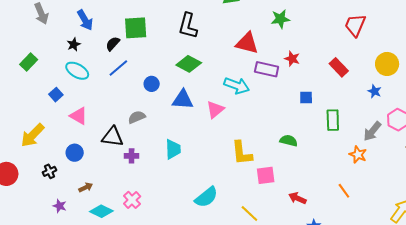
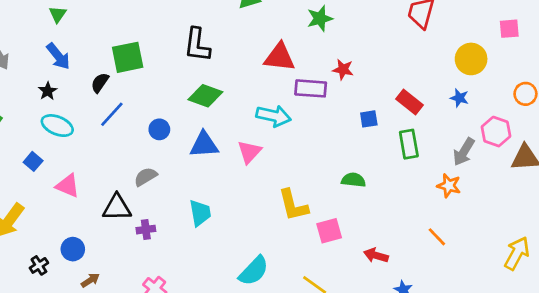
red rectangle: (339, 67) -> (409, 102), moved
blue circle: (75, 153) -> (73, 249), moved

